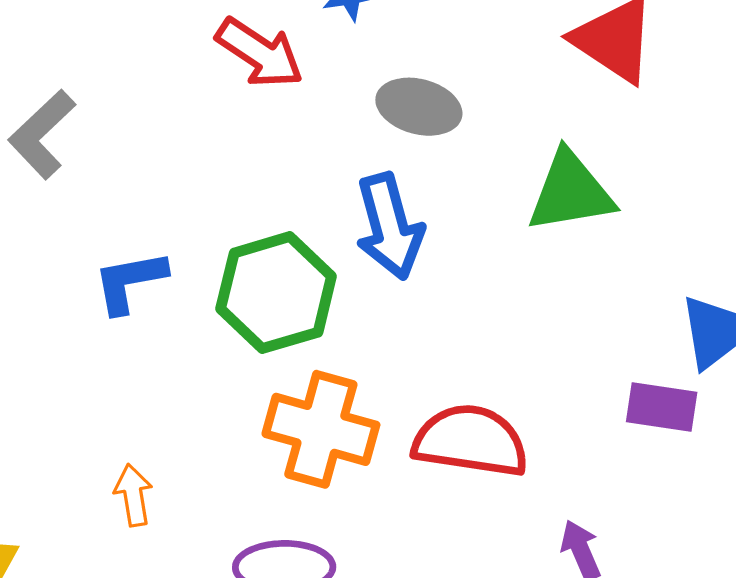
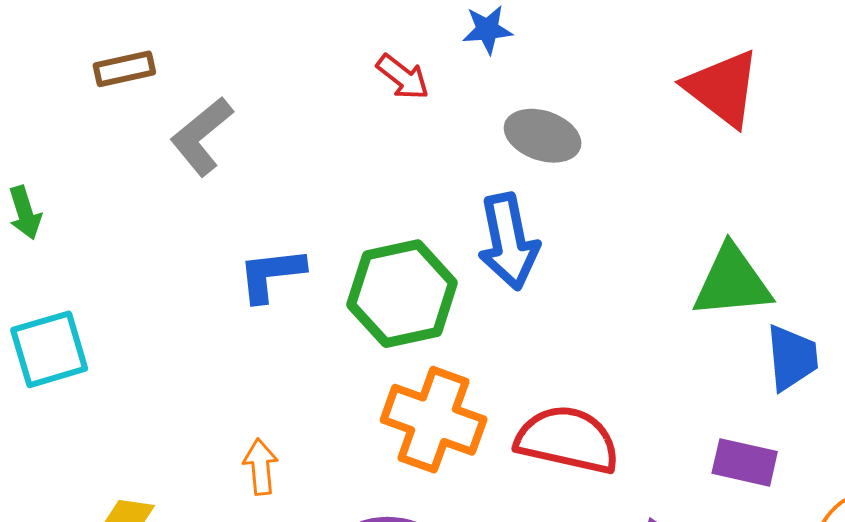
red arrow: (260, 53) -> (403, 77), size x0.7
green triangle: (570, 192) -> (732, 282), moved
purple rectangle: (662, 407) -> (745, 462), moved

